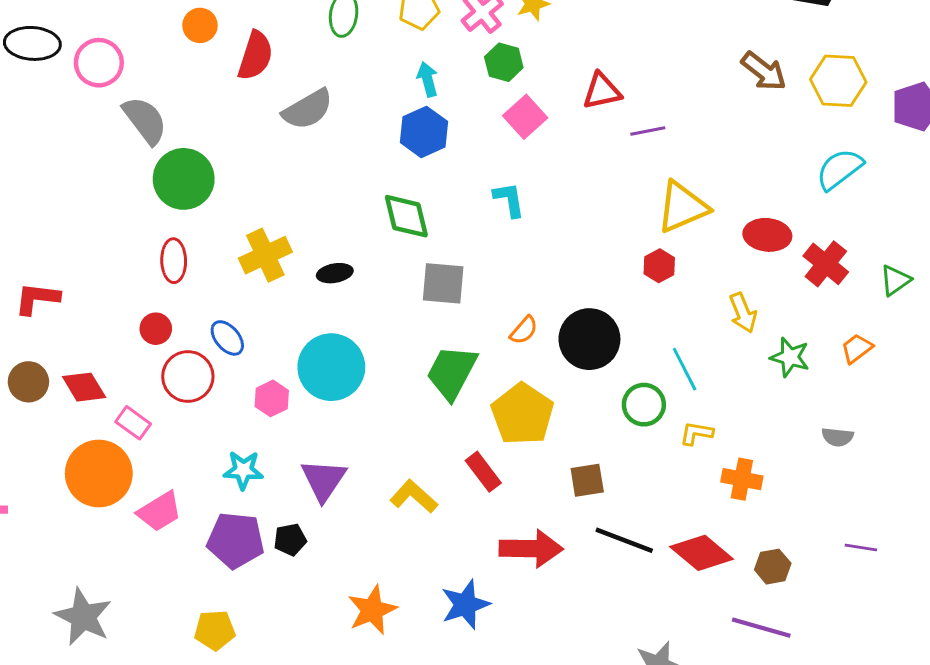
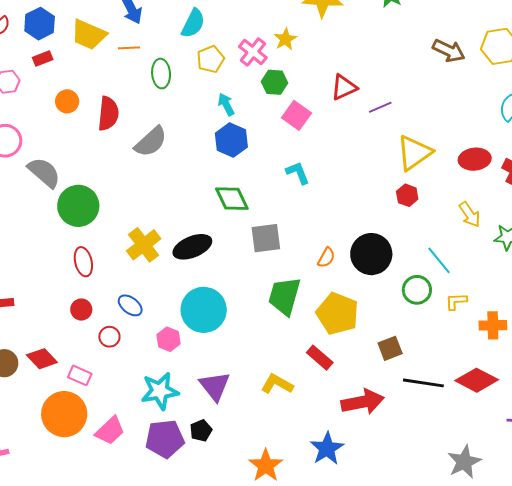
black ellipse: (335, 273) -> (192, 247), size x1.6
red circle: (188, 376) -> (109, 337), size x0.6
cyan star: (243, 470) -> (160, 391), size x1.4

